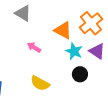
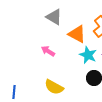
gray triangle: (23, 13) -> (54, 17), moved

